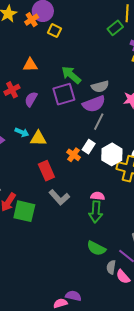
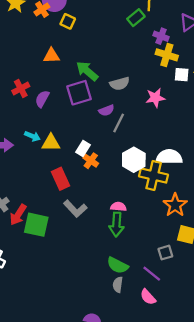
orange triangle: (30, 65) -> (51, 56), moved
purple semicircle: (94, 104) -> (106, 110), moved, size x0.6
white rectangle: (89, 147) -> (83, 149), moved
gray semicircle: (111, 267) -> (118, 285), moved

